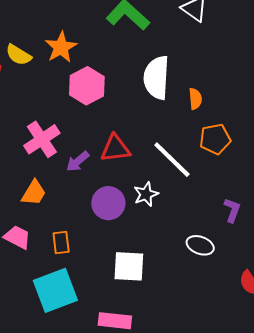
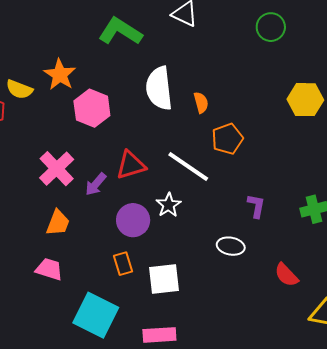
orange rectangle: (61, 243) -> (123, 264), moved
cyan square: (55, 290) -> (96, 315), turned -33

